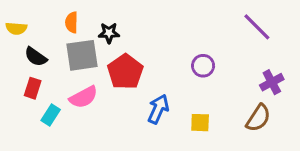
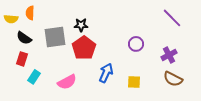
orange semicircle: (72, 22) -> (30, 13), moved
black star: (109, 33) -> (81, 25), moved
purple cross: (272, 82) -> (169, 55), moved
pink semicircle: (84, 97) -> (67, 82), moved
brown semicircle: (258, 118) -> (173, 79), turned 84

